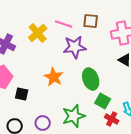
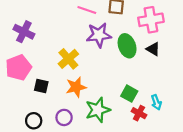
yellow cross: (38, 33) -> (68, 59), moved
orange star: (54, 77) -> (76, 87), moved, turned 30
green ellipse: (91, 79) -> (127, 46), moved

